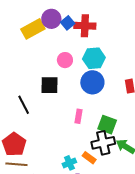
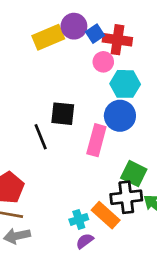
pink circle: (65, 60) -> (103, 62), moved
black line: (24, 105) -> (41, 137), moved
pink rectangle: (79, 116) -> (96, 140), moved, size x1.6
orange rectangle: (89, 158) -> (106, 215), size x1.5

